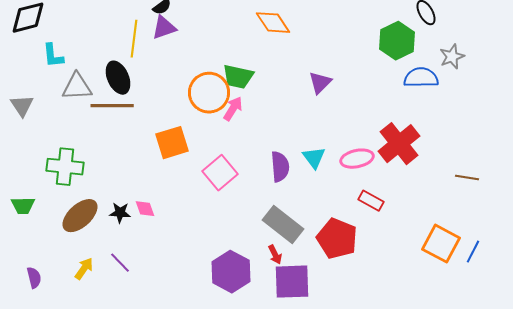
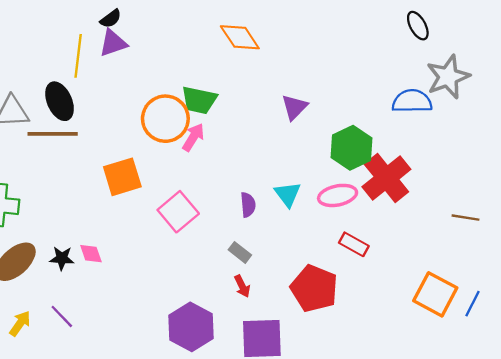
green hexagon: (397, 41) -> (351, 148), moved
gray star: (452, 57) -> (448, 77), size x1.5
purple semicircle: (280, 167) -> (248, 205), size x0.7
gray rectangle: (283, 225) -> (240, 252), moved, size x0.5
red arrow: (275, 255) -> (242, 286), moved

